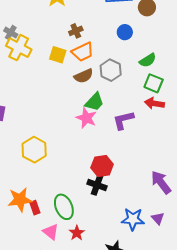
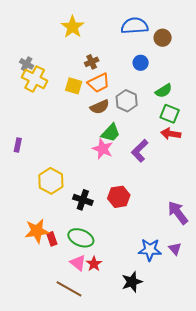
purple L-shape: (123, 120) -> (140, 151), turned -30
black cross: (97, 185) -> (83, 200), moved
green ellipse: (64, 207) -> (81, 238), turned -45
pink triangle: (51, 232) -> (78, 263), moved

